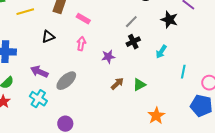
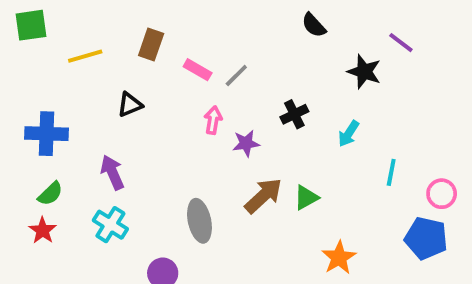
gray line: (131, 22) -> (236, 76), moved
pink arrow: (81, 44) -> (213, 120), moved
purple arrow: (39, 72) -> (112, 172), turned 42
gray ellipse: (66, 81) -> (199, 221), moved, turned -60
brown arrow: (117, 84) -> (263, 196), size x1.5

